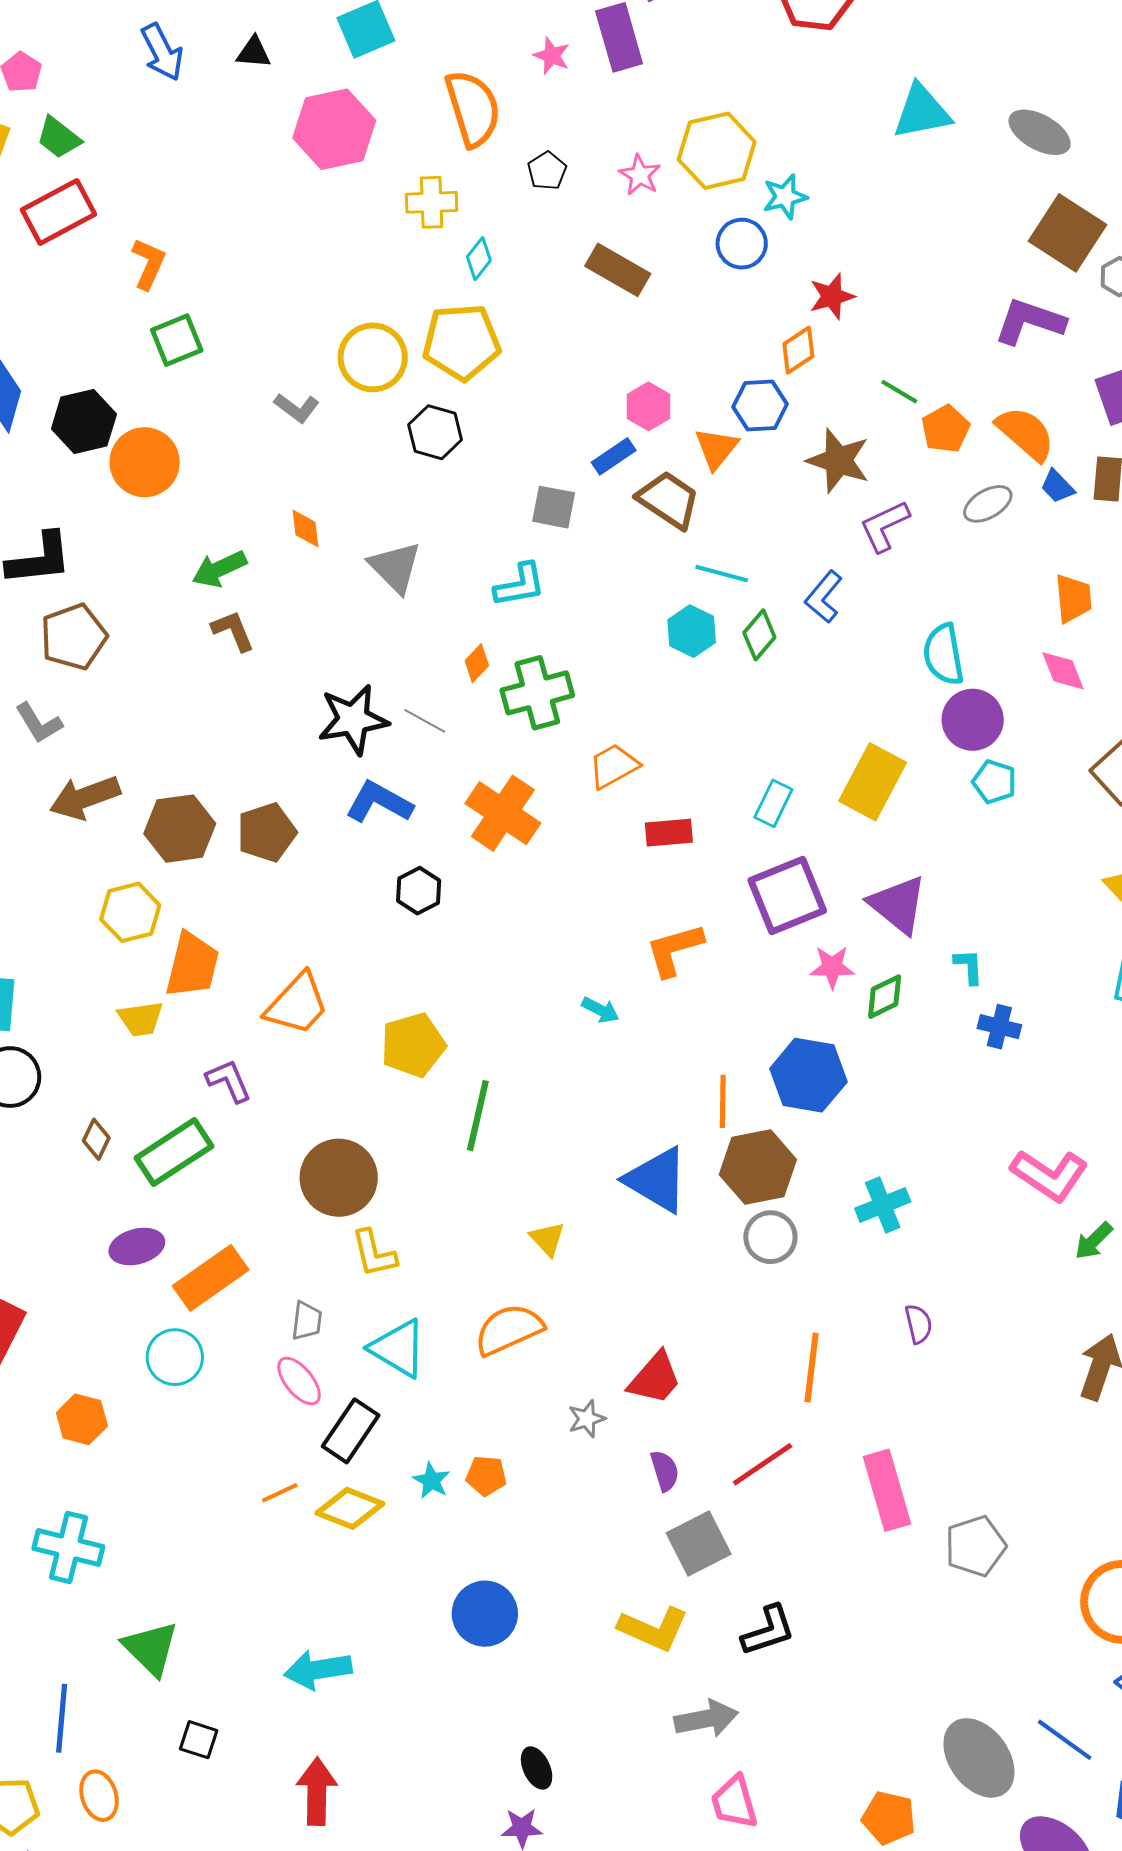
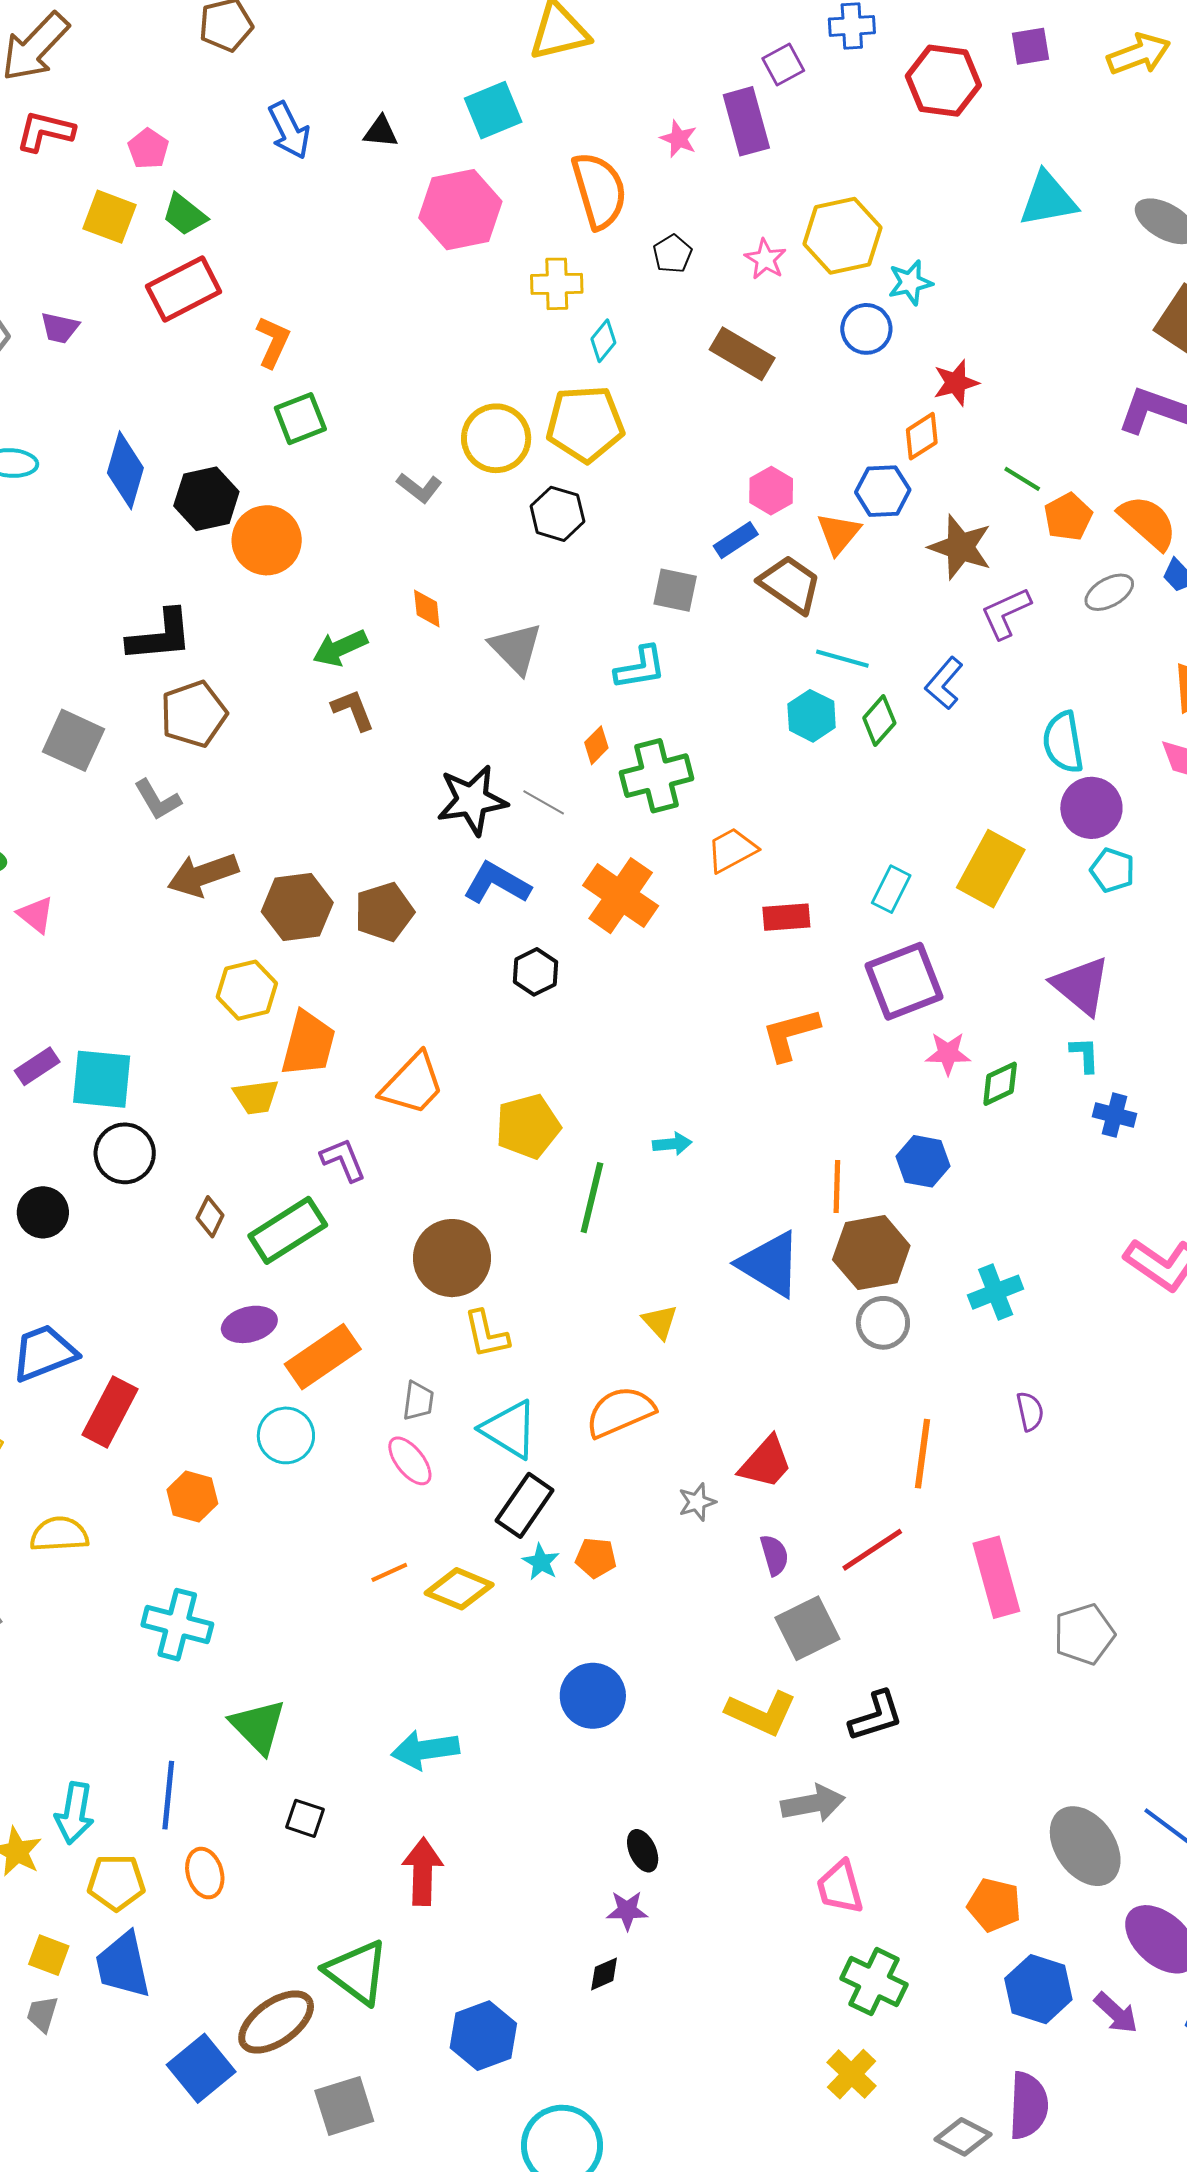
purple triangle: (898, 905) -> (1081, 986), moved
cyan arrow: (600, 1010) -> (672, 1144), moved, turned -33
blue hexagon: (808, 1075) -> (923, 1161), size x0.7
black rectangle: (351, 1431) -> (525, 1505), moved

